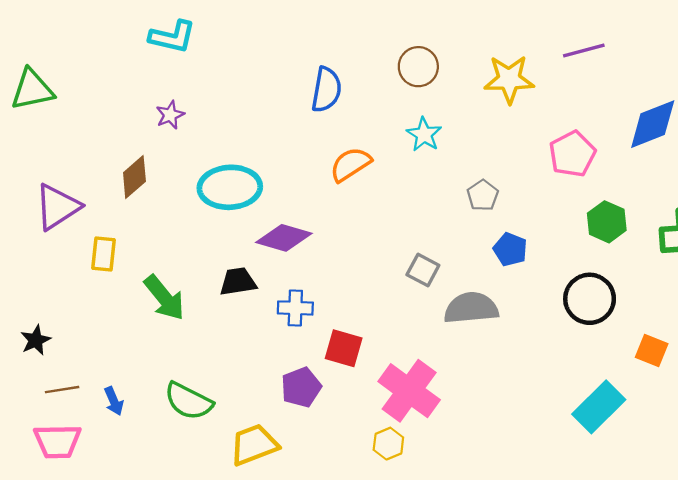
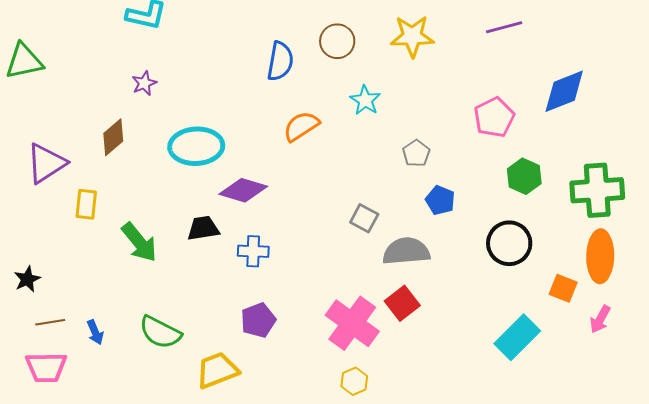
brown circle: (418, 67) -> (337, 41), moved
yellow star: (509, 79) -> (412, 36), moved
red square: (344, 348) -> (402, 303), moved, turned 36
yellow hexagon: (388, 444) -> (354, 381), moved

